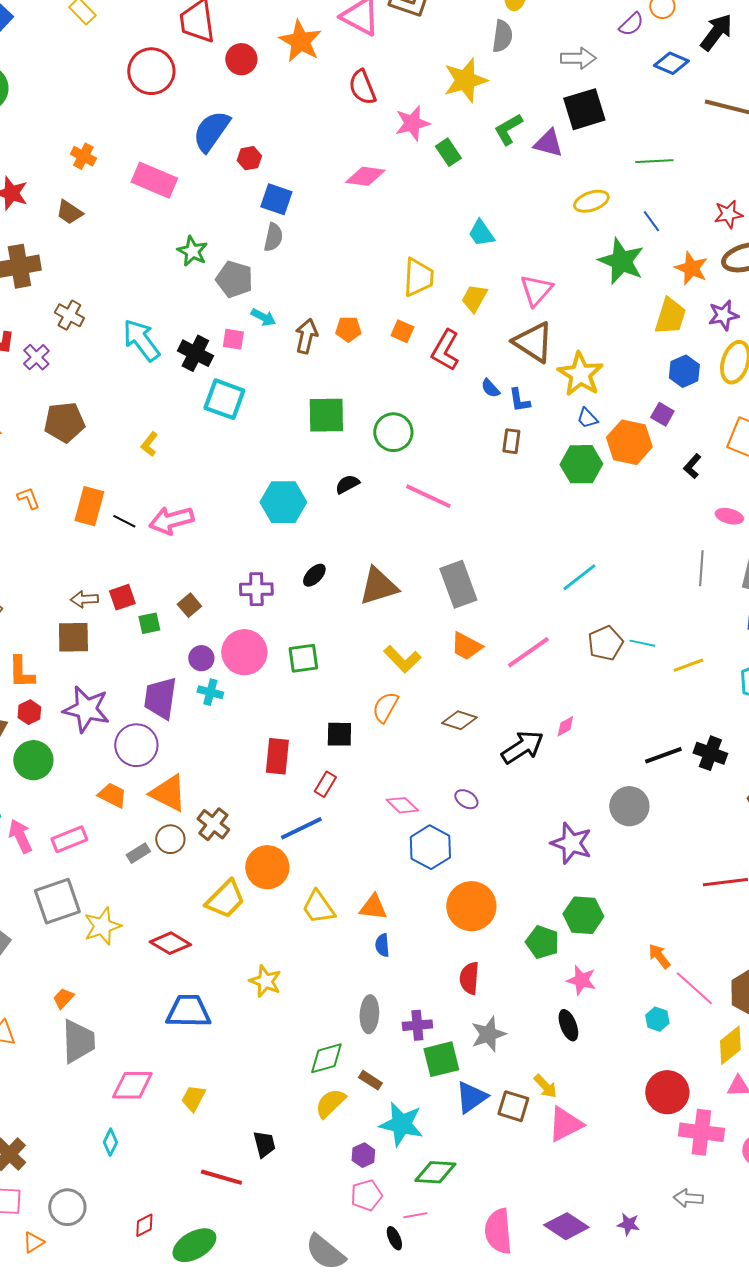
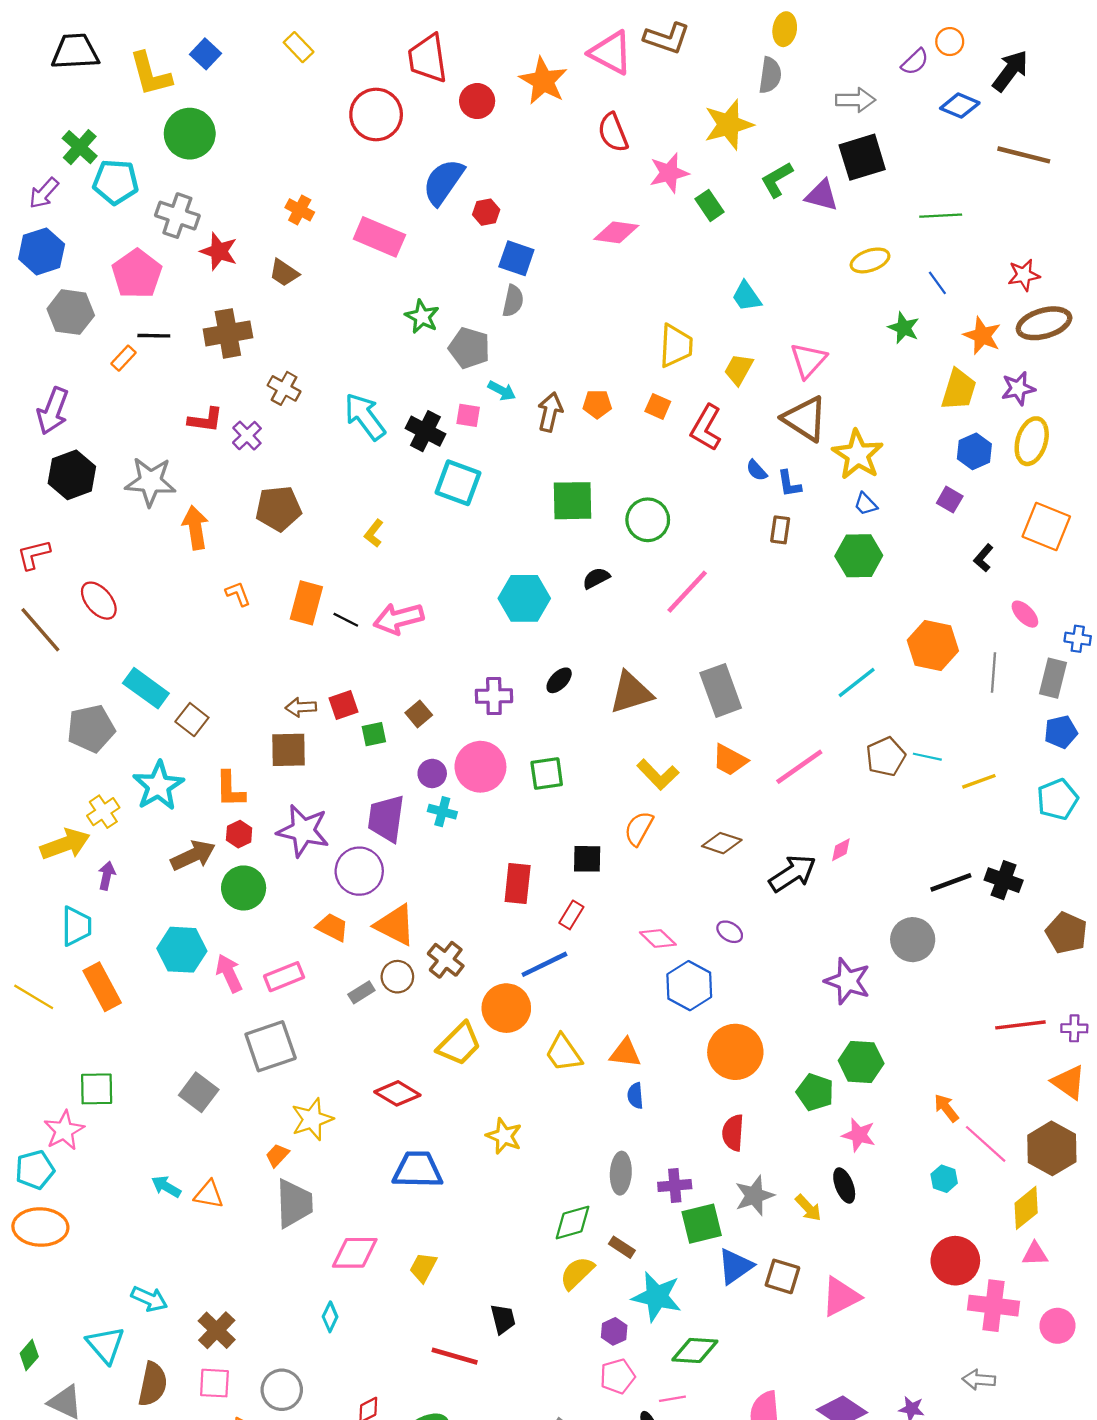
green star: (621, 261) -> (904, 328), size x0.6
orange hexagon: (629, 442) -> (933, 645), moved
pink line: (428, 496) -> (687, 592), turned -72
pink ellipse: (729, 516) -> (1025, 614), turned 32
yellow star: (102, 926) -> (312, 1119), moved
yellow arrow: (545, 1086) -> (808, 1208), moved

